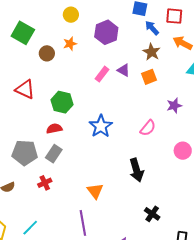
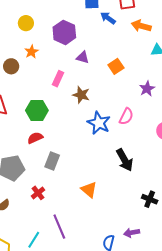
brown star: (152, 52) -> (81, 95), moved
purple triangle: (124, 70) -> (83, 57), moved
pink rectangle: (102, 74) -> (58, 79), moved
blue star: (101, 126) -> (99, 123), moved
gray rectangle: (54, 154) -> (52, 161), moved
purple line: (83, 223) -> (59, 227), moved

